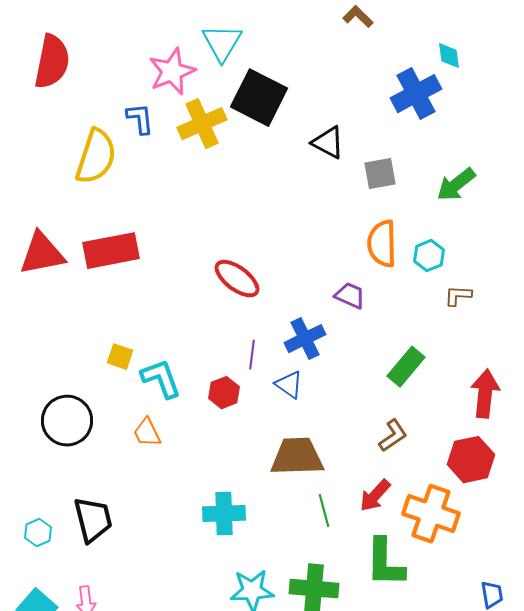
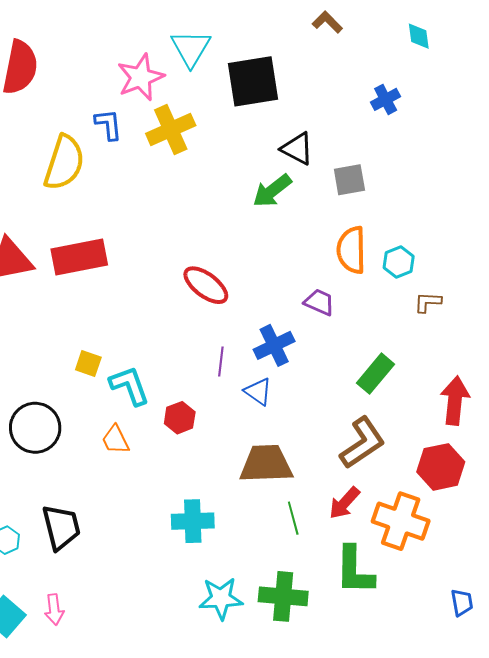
cyan diamond: (449, 56) -> (419, 36), moved
blue cross: (416, 94) -> (386, 99), size x0.6
black square: (259, 98) -> (253, 81), moved, turned -36
green arrow: (456, 185) -> (272, 191), moved
red hexagon: (224, 393) -> (180, 418), moved
brown L-shape: (393, 436) -> (362, 443), size x1.6

